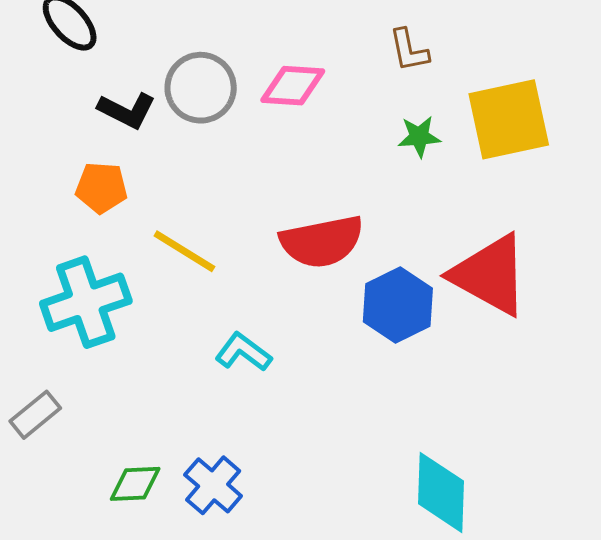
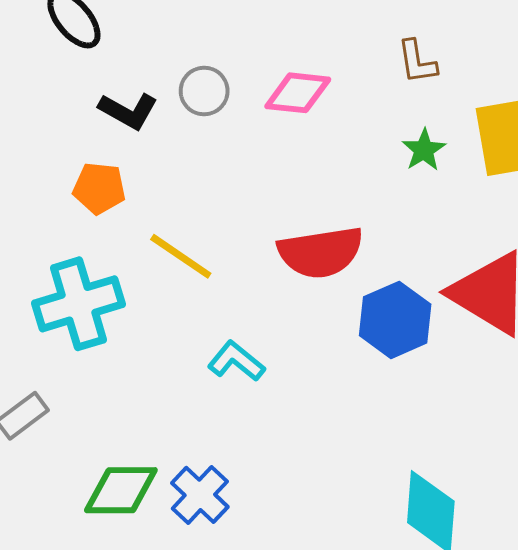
gray circle: (201, 88) -> (204, 91), size x0.7
green star: (419, 137) -> (424, 150), turned -30
green diamond: (135, 484) -> (121, 490), size x1.4

